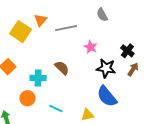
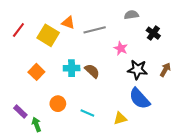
gray semicircle: (102, 15) -> (131, 15), turned 112
orange triangle: (41, 20) -> (68, 23), turned -48
black cross: (127, 51) -> (153, 33), moved
cyan cross: (38, 78) -> (72, 68), moved

